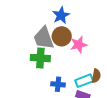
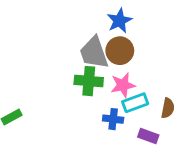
pink star: (79, 45) -> (123, 85), moved
cyan rectangle: (84, 81) -> (135, 103), moved

